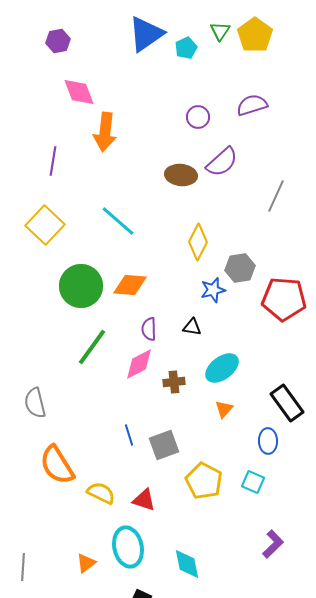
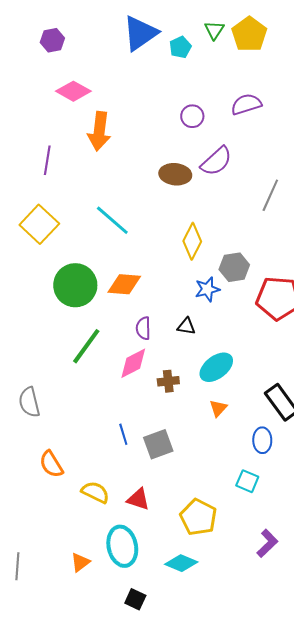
pink diamond: (79, 92) -> (73, 91), turned -40
orange semicircle: (57, 465) -> (51, 464), size x0.7
yellow pentagon: (204, 481) -> (198, 517), moved
cyan diamond: (187, 564) -> (181, 563), turned -56

